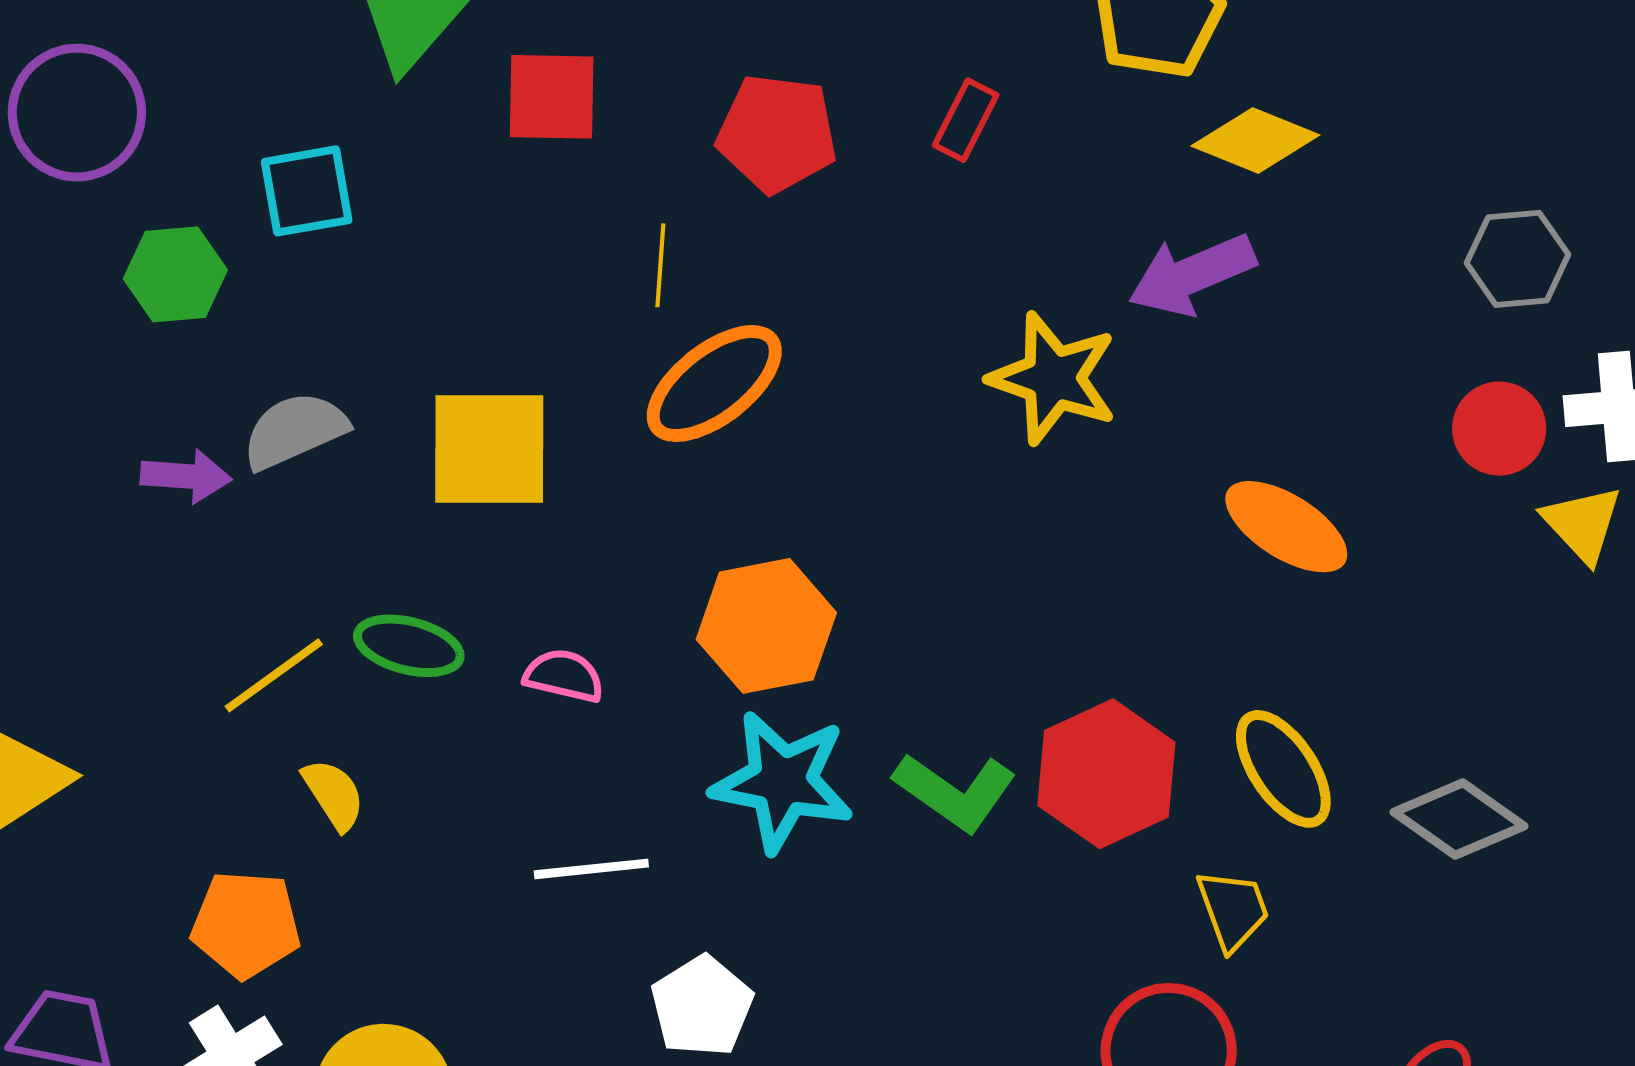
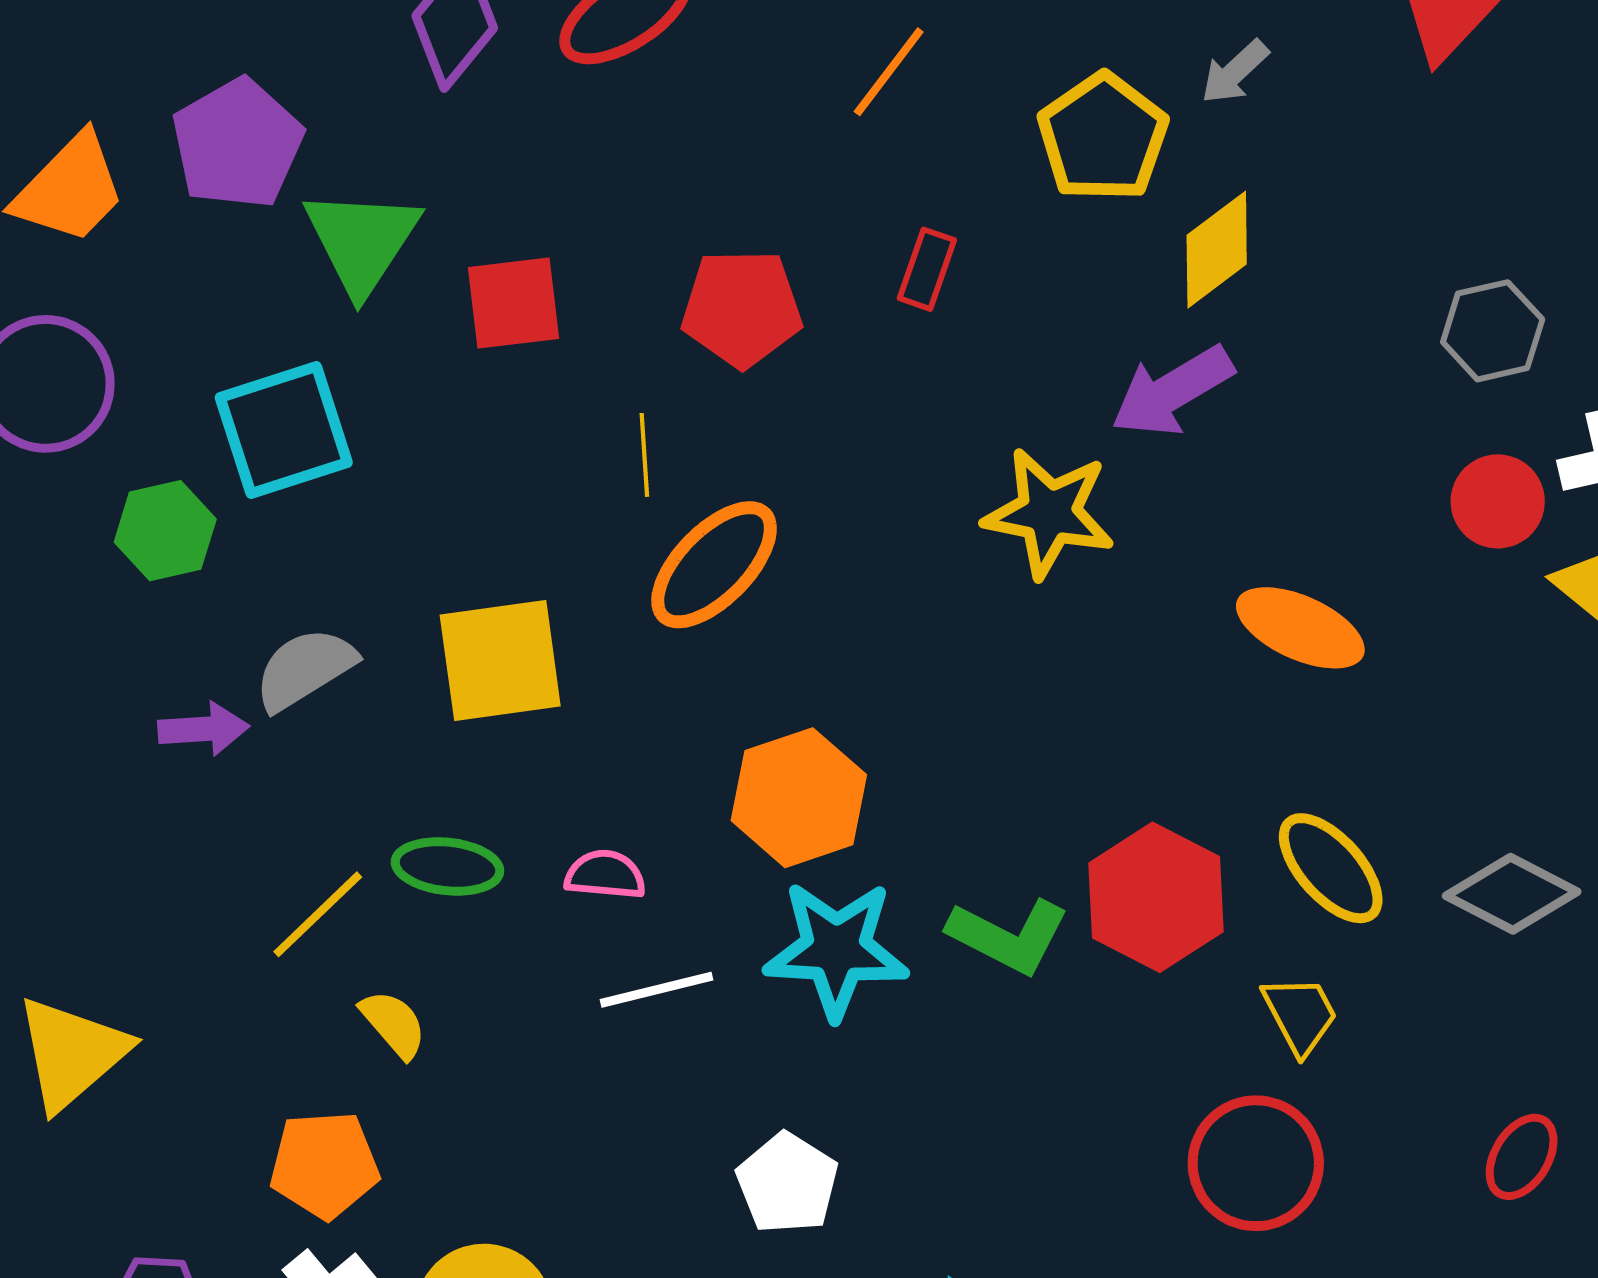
yellow diamond: (1255, 140) -> (1217, 250), turned -51
cyan square: (307, 191) -> (284, 430), size x1.4
white line: (591, 869) -> (657, 990), moved

